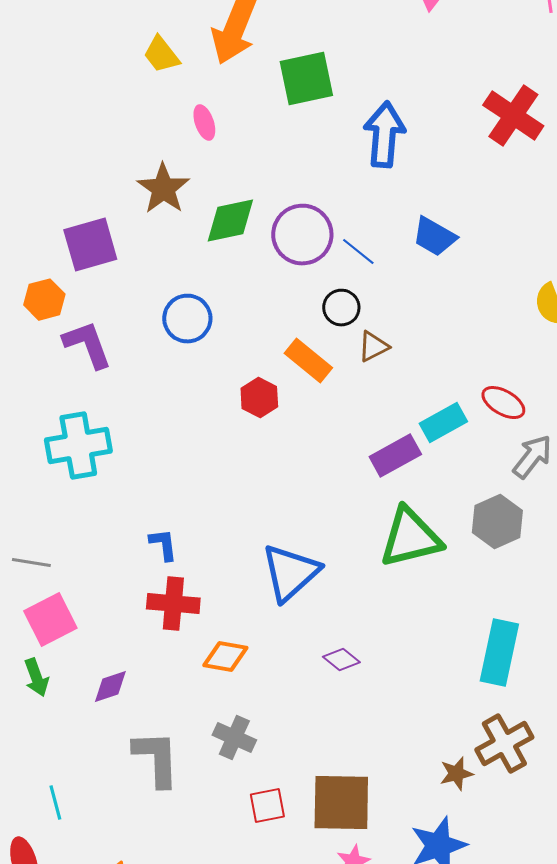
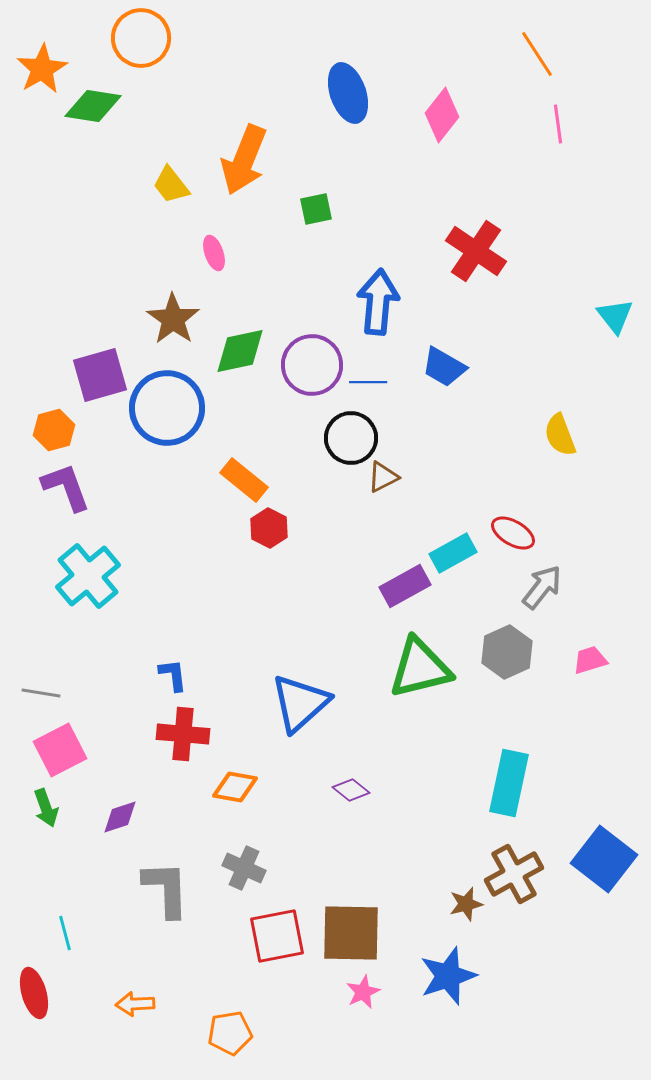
green square: (306, 79) -> (316, 209), size x0.6
red cross: (513, 116) -> (476, 251), moved
blue arrow: (384, 135) -> (378, 302), moved
blue line: (358, 252) -> (368, 382), turned -39
black circle: (341, 308) -> (351, 438), size x1.4
blue circle: (187, 319) -> (167, 408), moved, size x1.5
purple L-shape: (87, 345) -> (66, 487), moved
orange rectangle: (308, 361) -> (244, 480), moved
cyan cross: (78, 446) -> (88, 576), turned -30
red square: (267, 806) -> (277, 936), size x1.5

